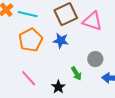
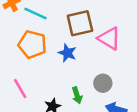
orange pentagon: (31, 40) -> (32, 44), turned 30

